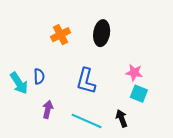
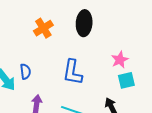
pink star: (134, 73) -> (120, 60), turned -30
cyan square: (139, 94) -> (126, 80), turned -30

